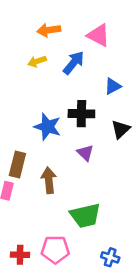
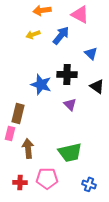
blue triangle: (113, 86) -> (91, 53), turned -48
black triangle: (121, 129) -> (97, 86), turned -42
brown arrow: (49, 180) -> (28, 148), moved

